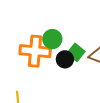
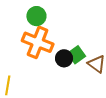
green circle: (52, 39) -> (36, 16), moved

